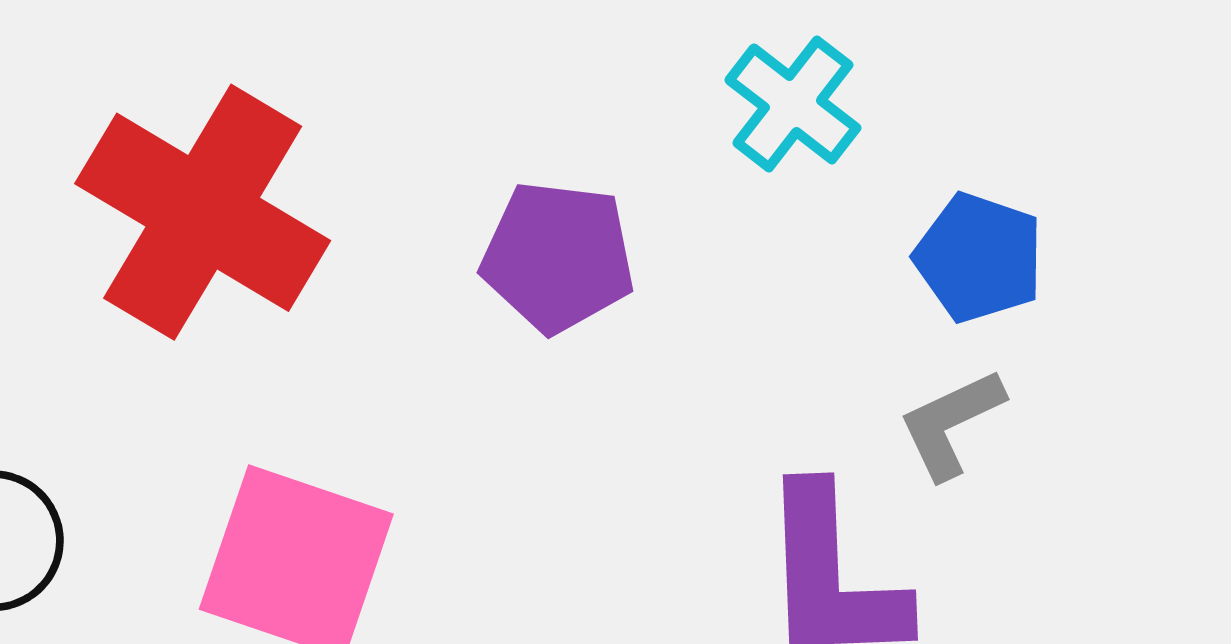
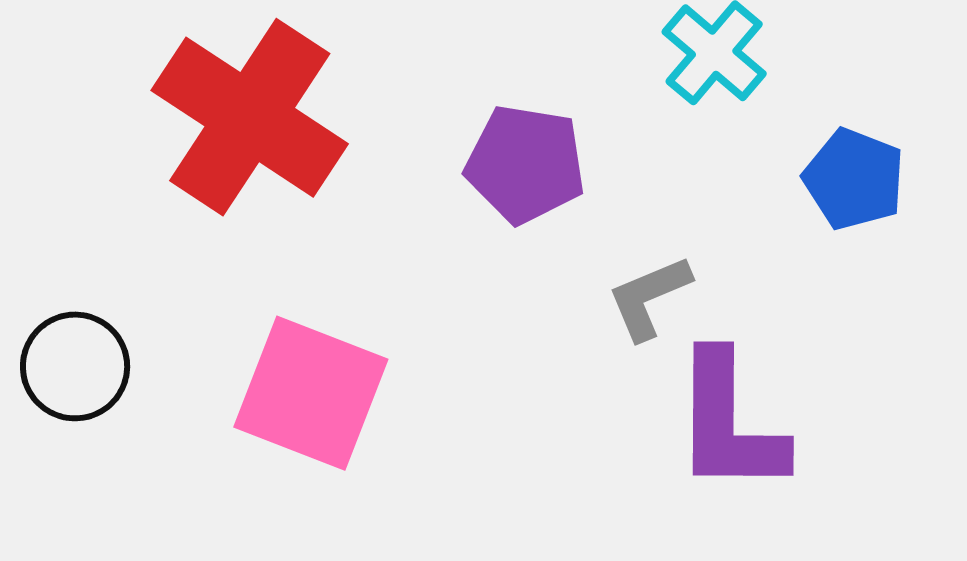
gray L-shape: (951, 424) -> (649, 297), moved

